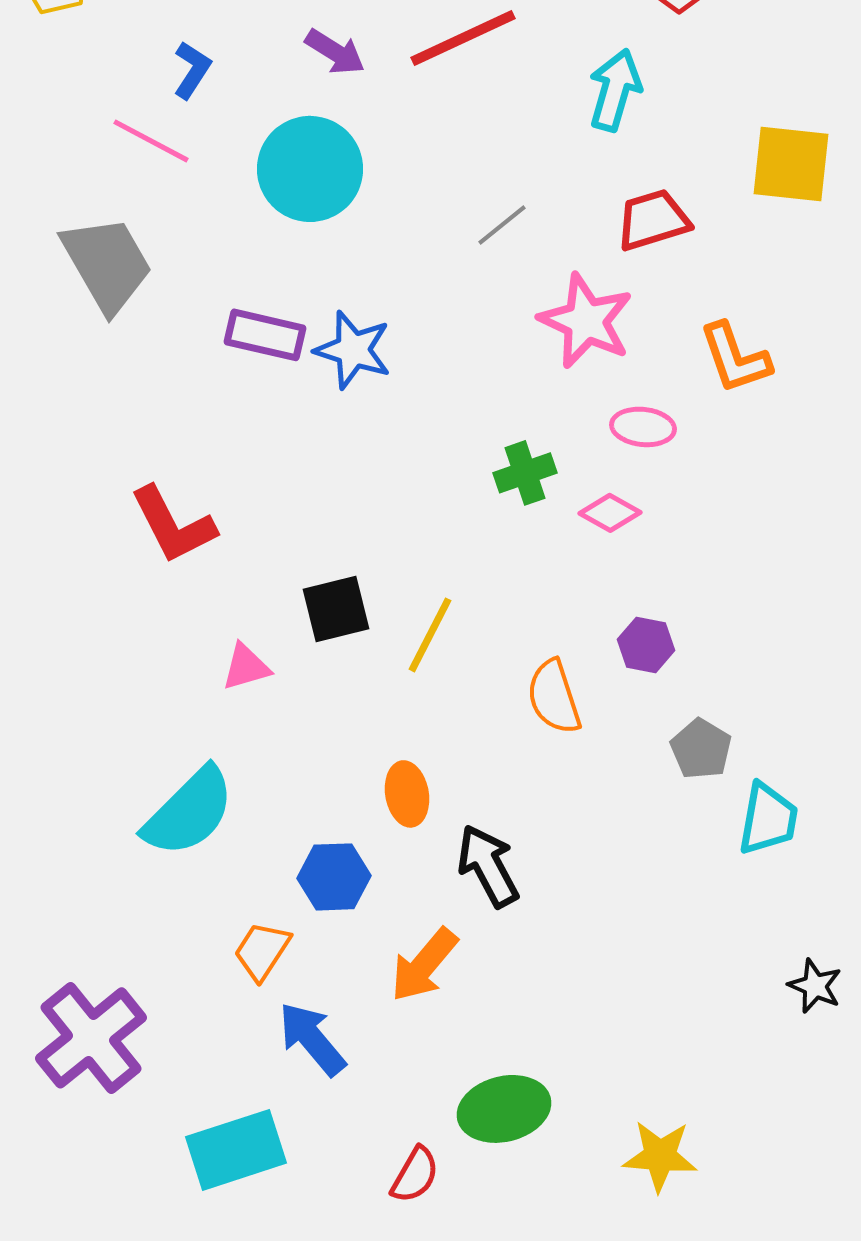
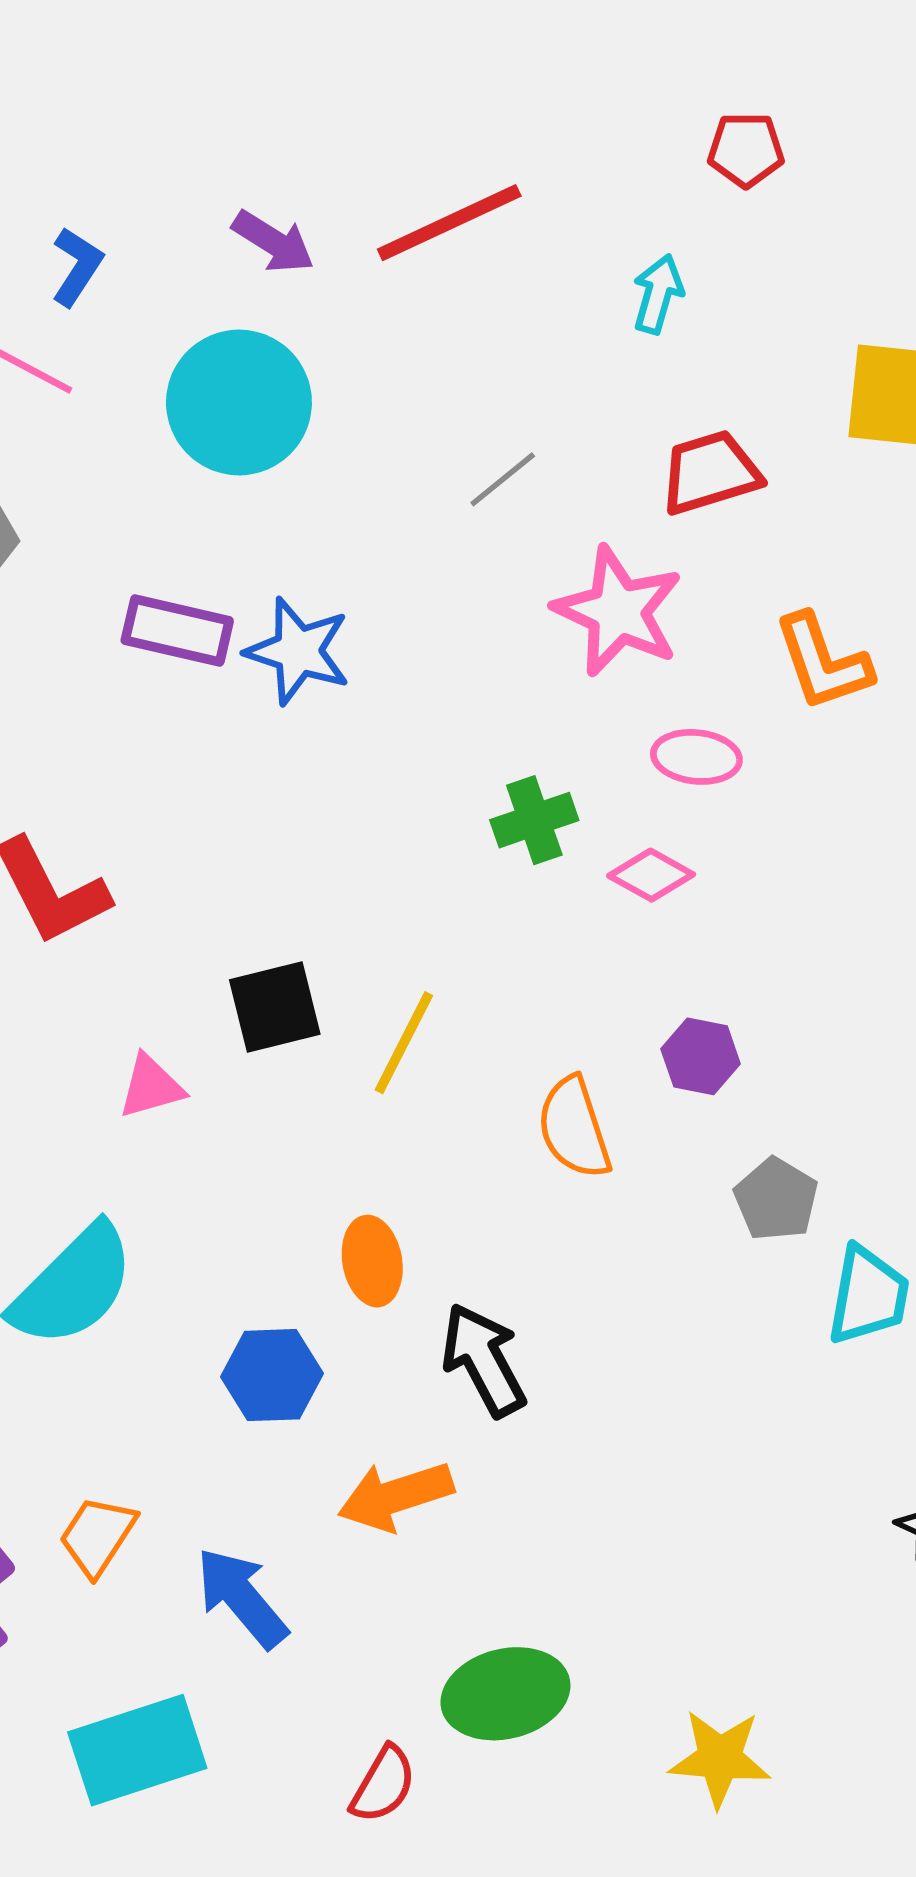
cyan arrow: (615, 90) -> (658, 294), size x0.7
orange trapezoid: (262, 951) -> (97, 1536), moved
orange arrow: (424, 965) -> (396, 1496), turned 32

